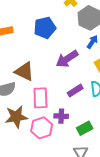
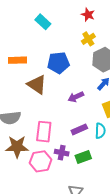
purple arrow: (67, 59) -> (76, 97), size x0.7
brown triangle: (24, 71) -> (37, 84), moved
green rectangle: (85, 128) -> (83, 157), moved

